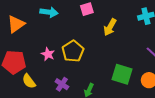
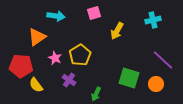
orange triangle: (16, 24) -> (37, 37), moved
purple cross: (62, 84) -> (69, 80), moved

